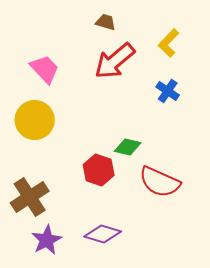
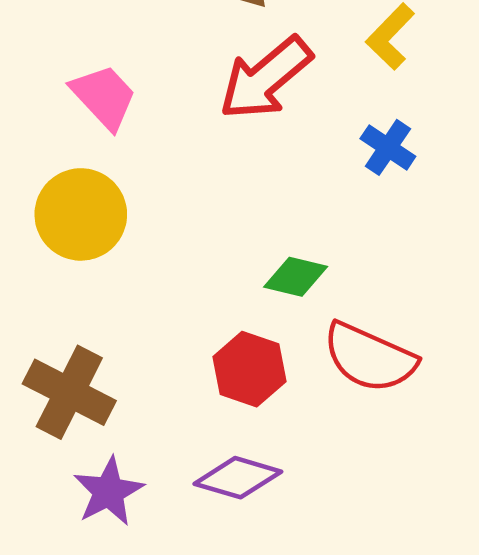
red hexagon: (99, 170) -> (249, 369), moved
brown cross: (30, 197) -> (69, 392), turned -30

